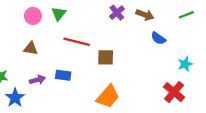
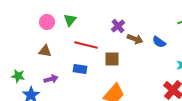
purple cross: (117, 13) -> (118, 26), moved
brown arrow: (145, 15) -> (135, 39), moved
blue rectangle: (63, 75) -> (80, 69), moved

